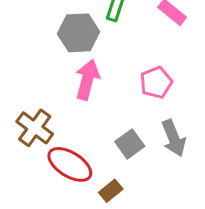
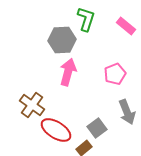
gray square: (130, 144) -> (97, 128), moved

